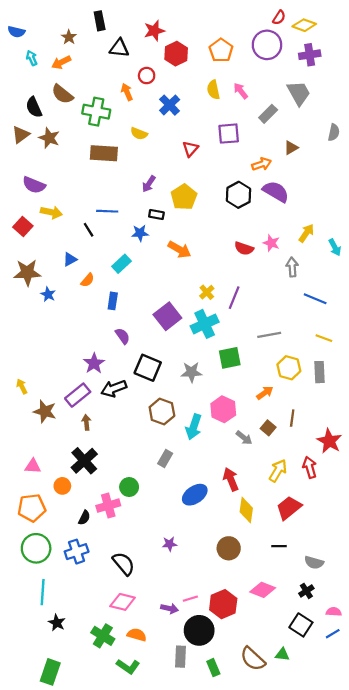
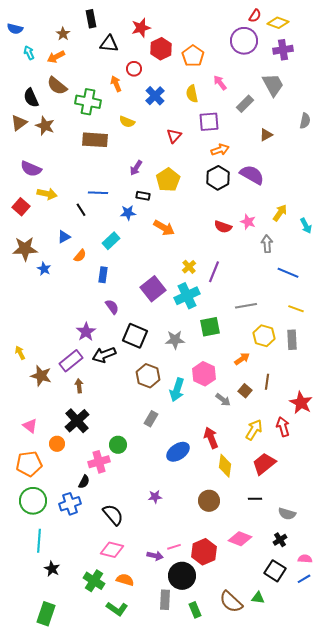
orange pentagon: (221, 50) -> (193, 56), moved
yellow semicircle: (213, 90) -> (192, 94), moved
orange arrow: (262, 164) -> (220, 150), moved
pink triangle: (33, 466) -> (30, 426), turned 35
black semicircle: (84, 518) -> (84, 482), moved

